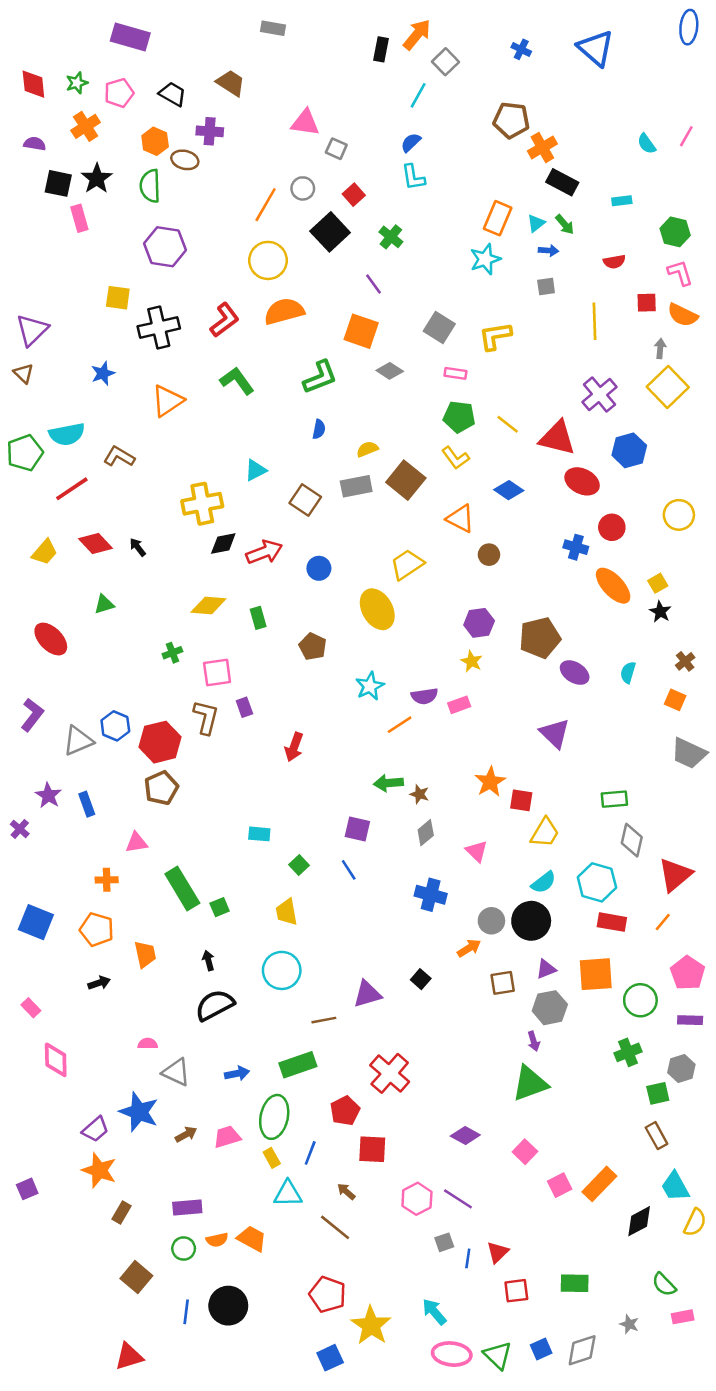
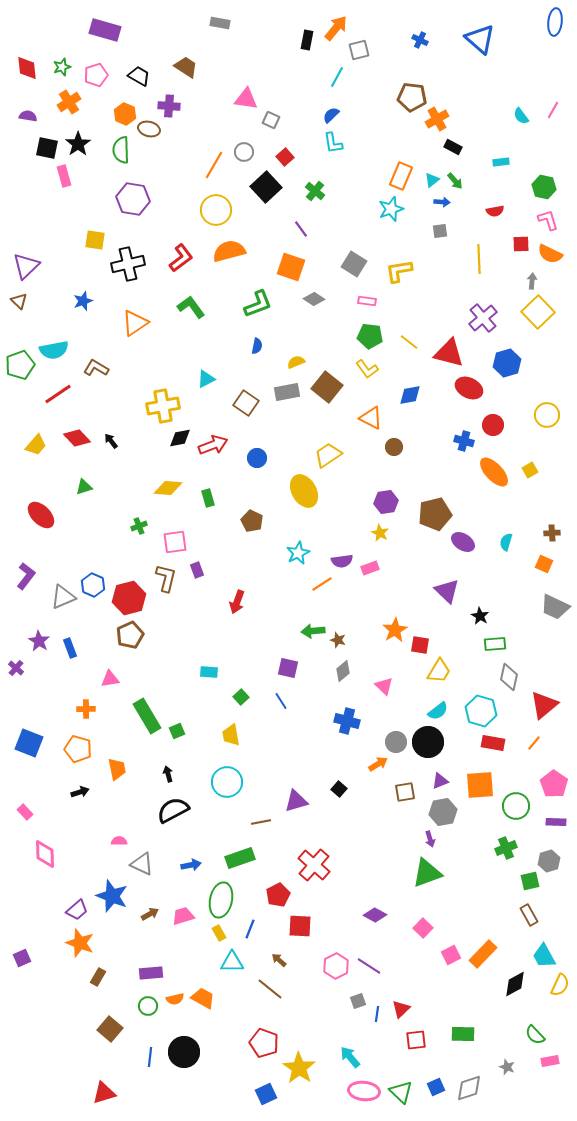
gray square: (446, 62) -> (359, 50), turned 30
black rectangle: (562, 182) -> (453, 147), size x0.7
blue diamond: (509, 490) -> (410, 395), turned -45
black star: (660, 612) -> (480, 616), moved
brown cross: (685, 661) -> (552, 533), turned 35

